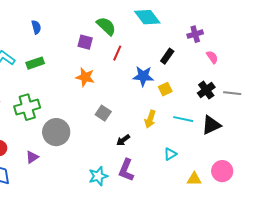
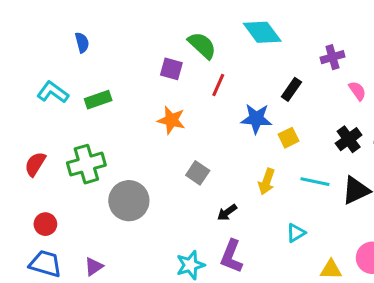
blue semicircle: (36, 27) -> (82, 42), moved
purple triangle: (32, 157) -> (94, 267), moved

